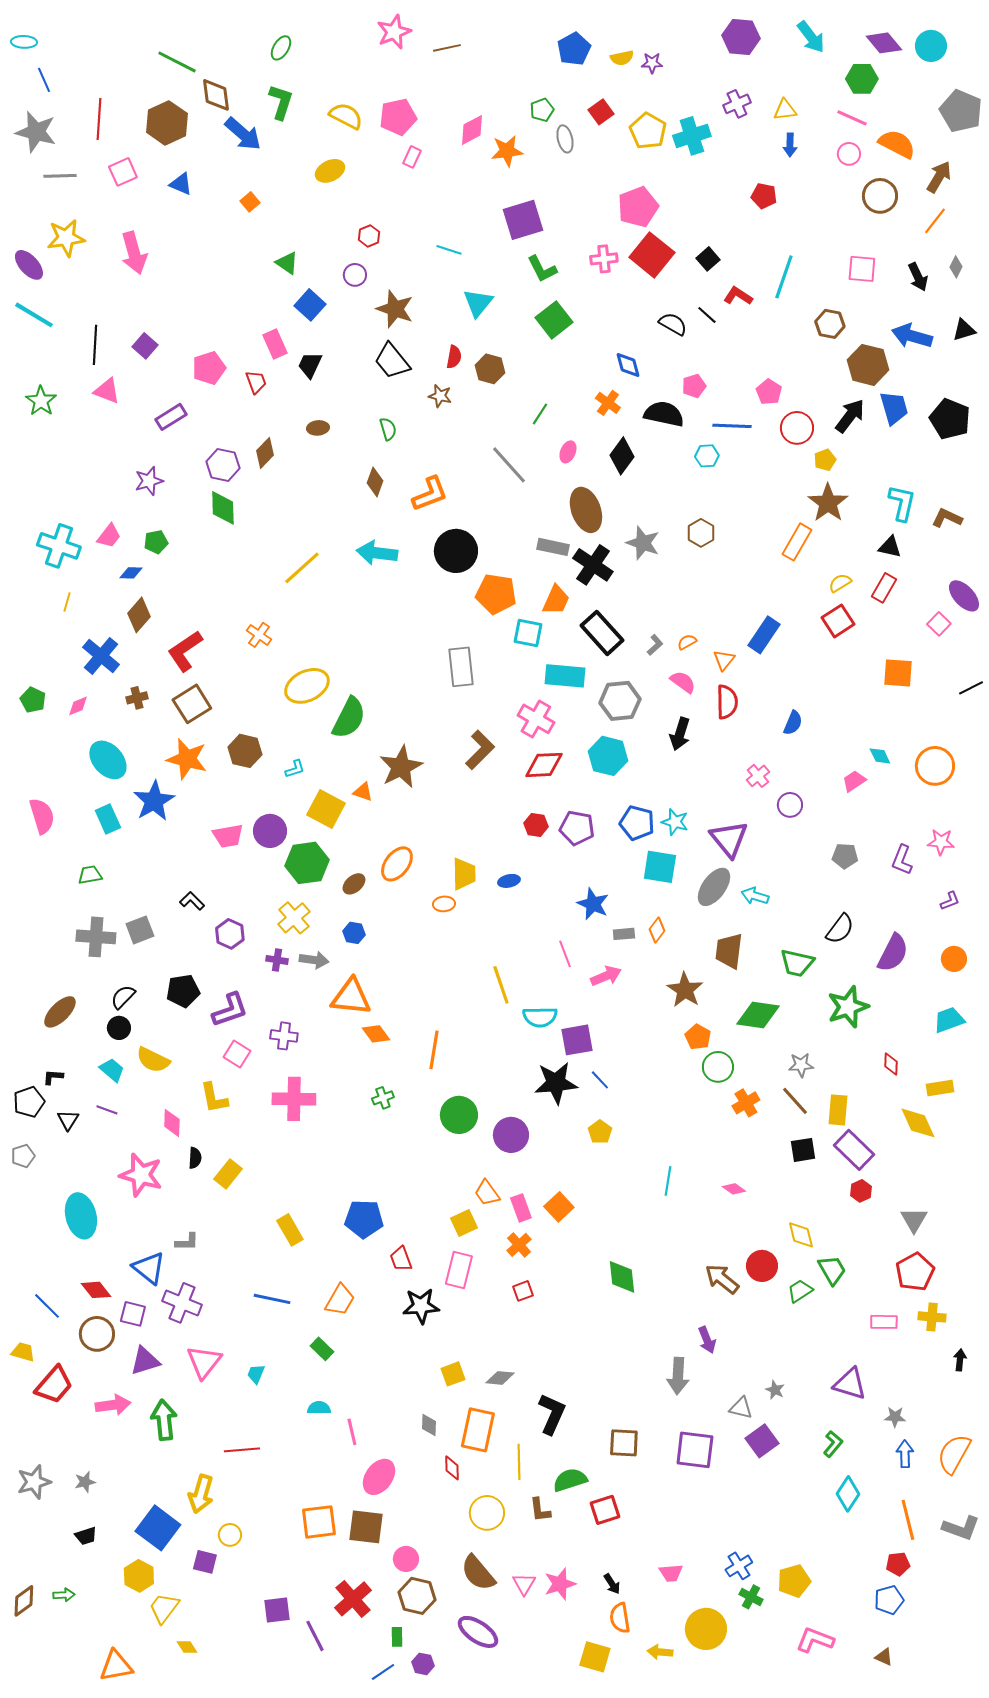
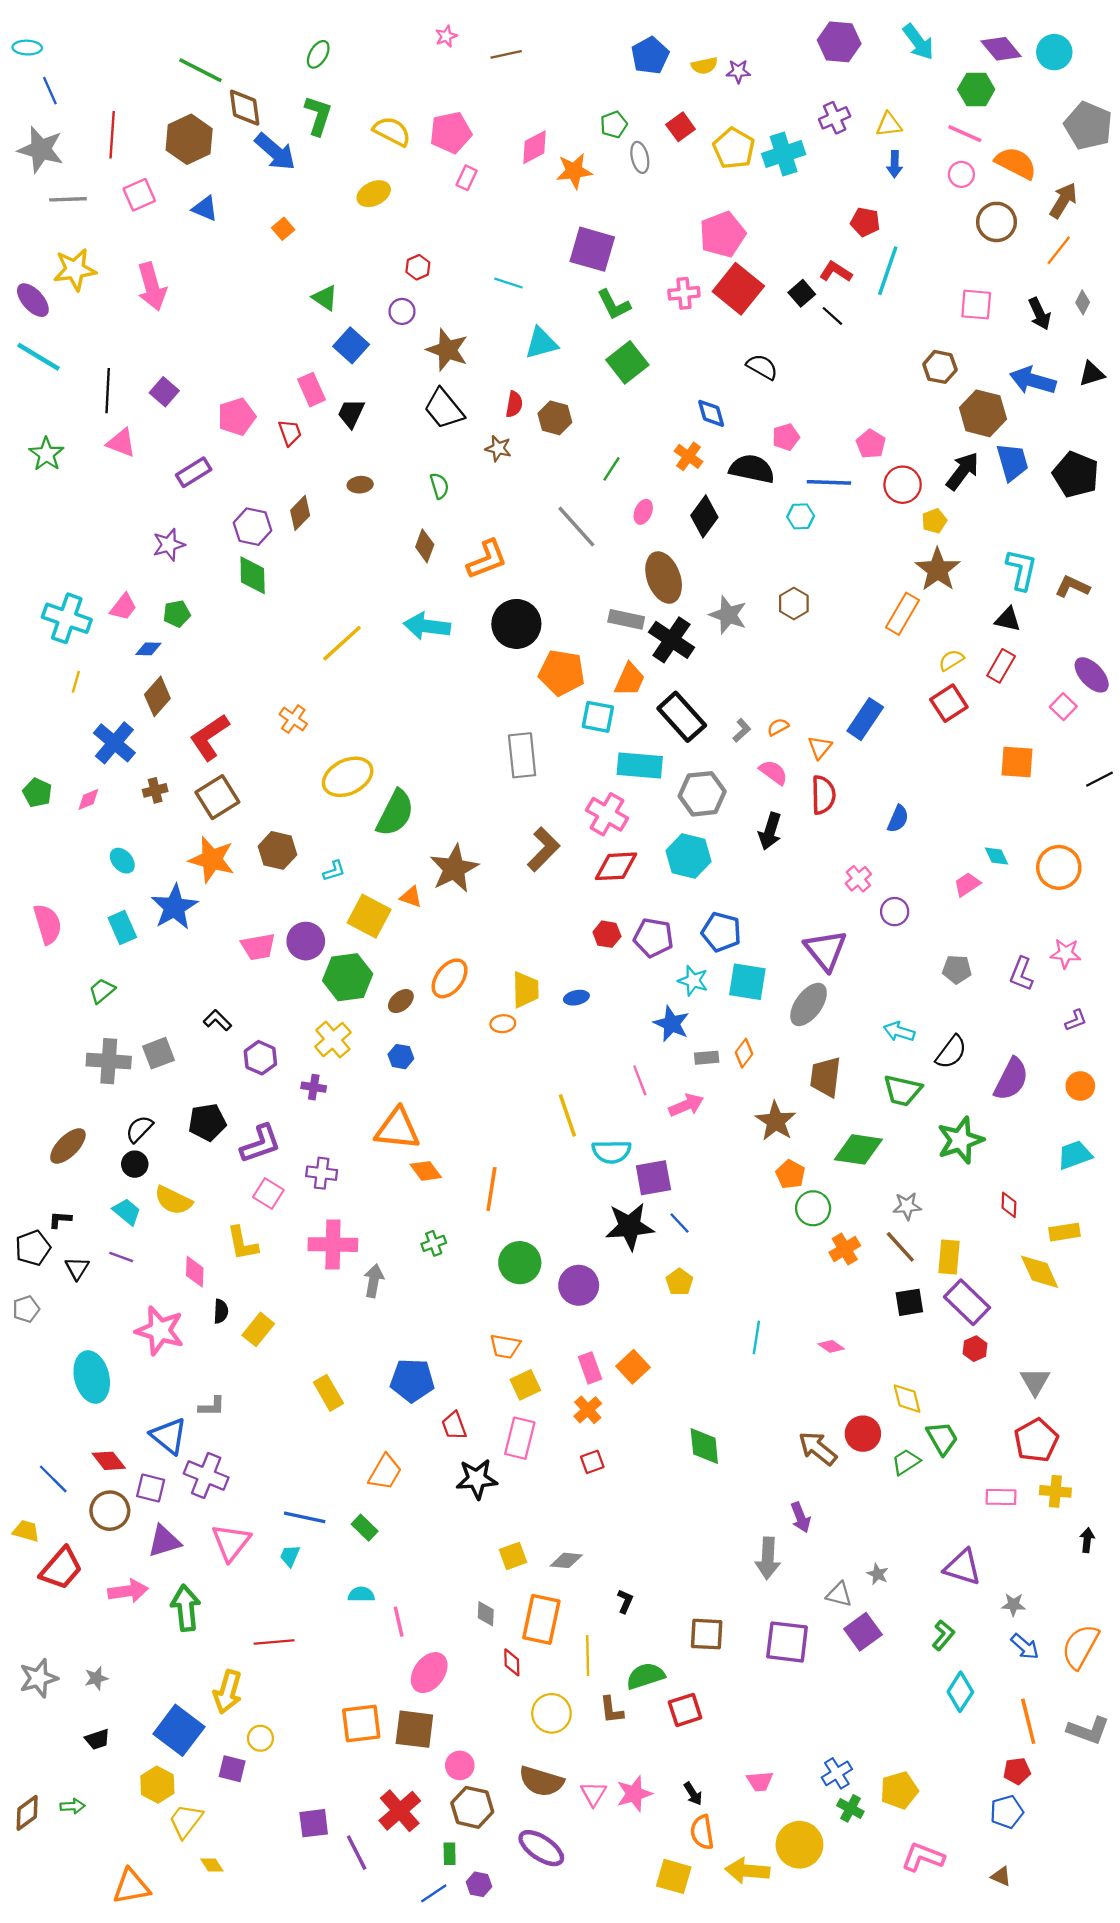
pink star: (394, 32) -> (446, 36), size x0.6
purple square: (523, 220) -> (592, 249), turned 33
cyan line: (784, 277) -> (888, 271), moved
red L-shape: (738, 296) -> (836, 272), moved
cyan triangle: (478, 303) -> (541, 343), turned 36
black line: (707, 315) -> (832, 316), moved
cyan ellipse: (108, 760) -> (122, 861), size x0.6
cyan star: (675, 822) -> (693, 981), moved
green trapezoid: (90, 875) -> (102, 991), turned -30
cyan arrow: (755, 896) -> (899, 1032), moved
gray arrow: (314, 960) -> (374, 1281), moved, turned -88
orange trapezoid: (487, 1193) -> (505, 1346), moved, turned -44
blue line: (272, 1299) -> (305, 1517), moved
black L-shape: (552, 1414) -> (625, 1601), size x0.5
blue arrow: (905, 1454) -> (1025, 1647), turned 132
brown semicircle: (478, 1573) -> (541, 1781), turned -33
yellow arrow: (660, 1652) -> (747, 1871), size x1.5

